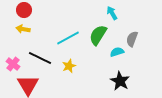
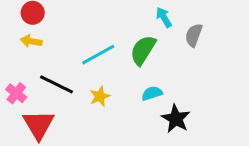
gray semicircle: (132, 39) -> (194, 35), moved
cyan semicircle: (117, 52) -> (152, 93), moved

